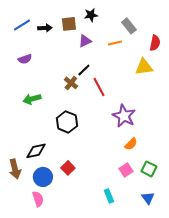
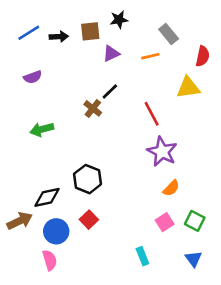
red line: (99, 87) -> (152, 114), moved
black hexagon: (67, 122) -> (88, 179), moved
brown arrow: (15, 169) -> (20, 221), turned -102

